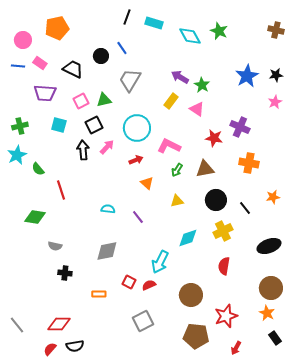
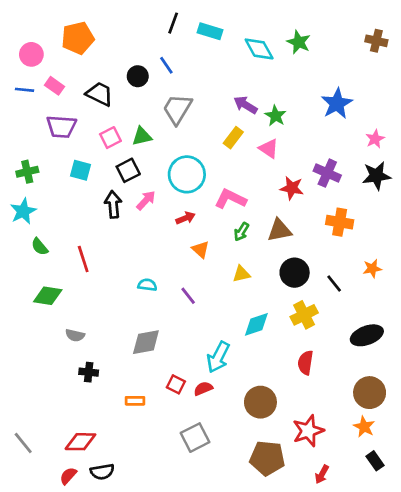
black star: (276, 75) -> (376, 176), moved, size x1.5
green semicircle: (38, 169) -> (40, 247), moved

